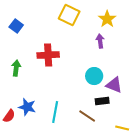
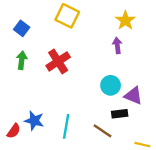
yellow square: (69, 15) -> (67, 16), moved
red cross: (48, 55) -> (58, 61), turned -30
green arrow: (16, 68) -> (22, 60), moved

